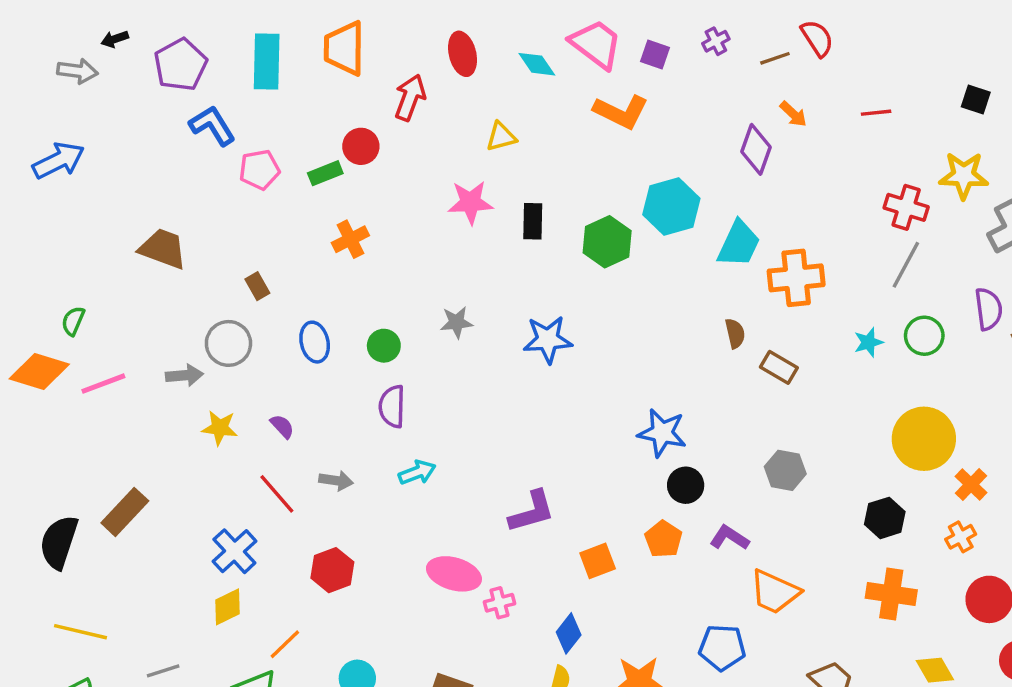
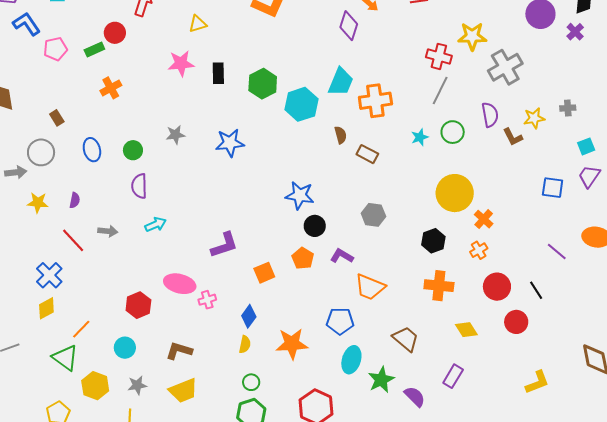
cyan hexagon: (671, 207) -> (301, 104), moved
purple semicircle: (282, 426) -> (75, 200), turned 56
red hexagon: (332, 570) -> (138, 305), moved

